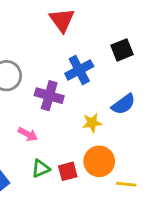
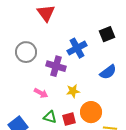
red triangle: (62, 20) -> (46, 13), moved
yellow star: (92, 123) -> (73, 91), moved
green triangle: (41, 168) -> (50, 117), turned 40

